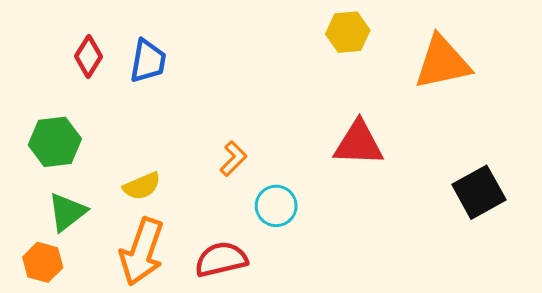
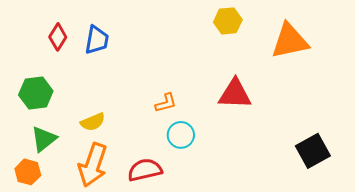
orange L-shape: (233, 159) -> (166, 103), moved, turned 30
black square: (479, 192) -> (313, 151), moved

